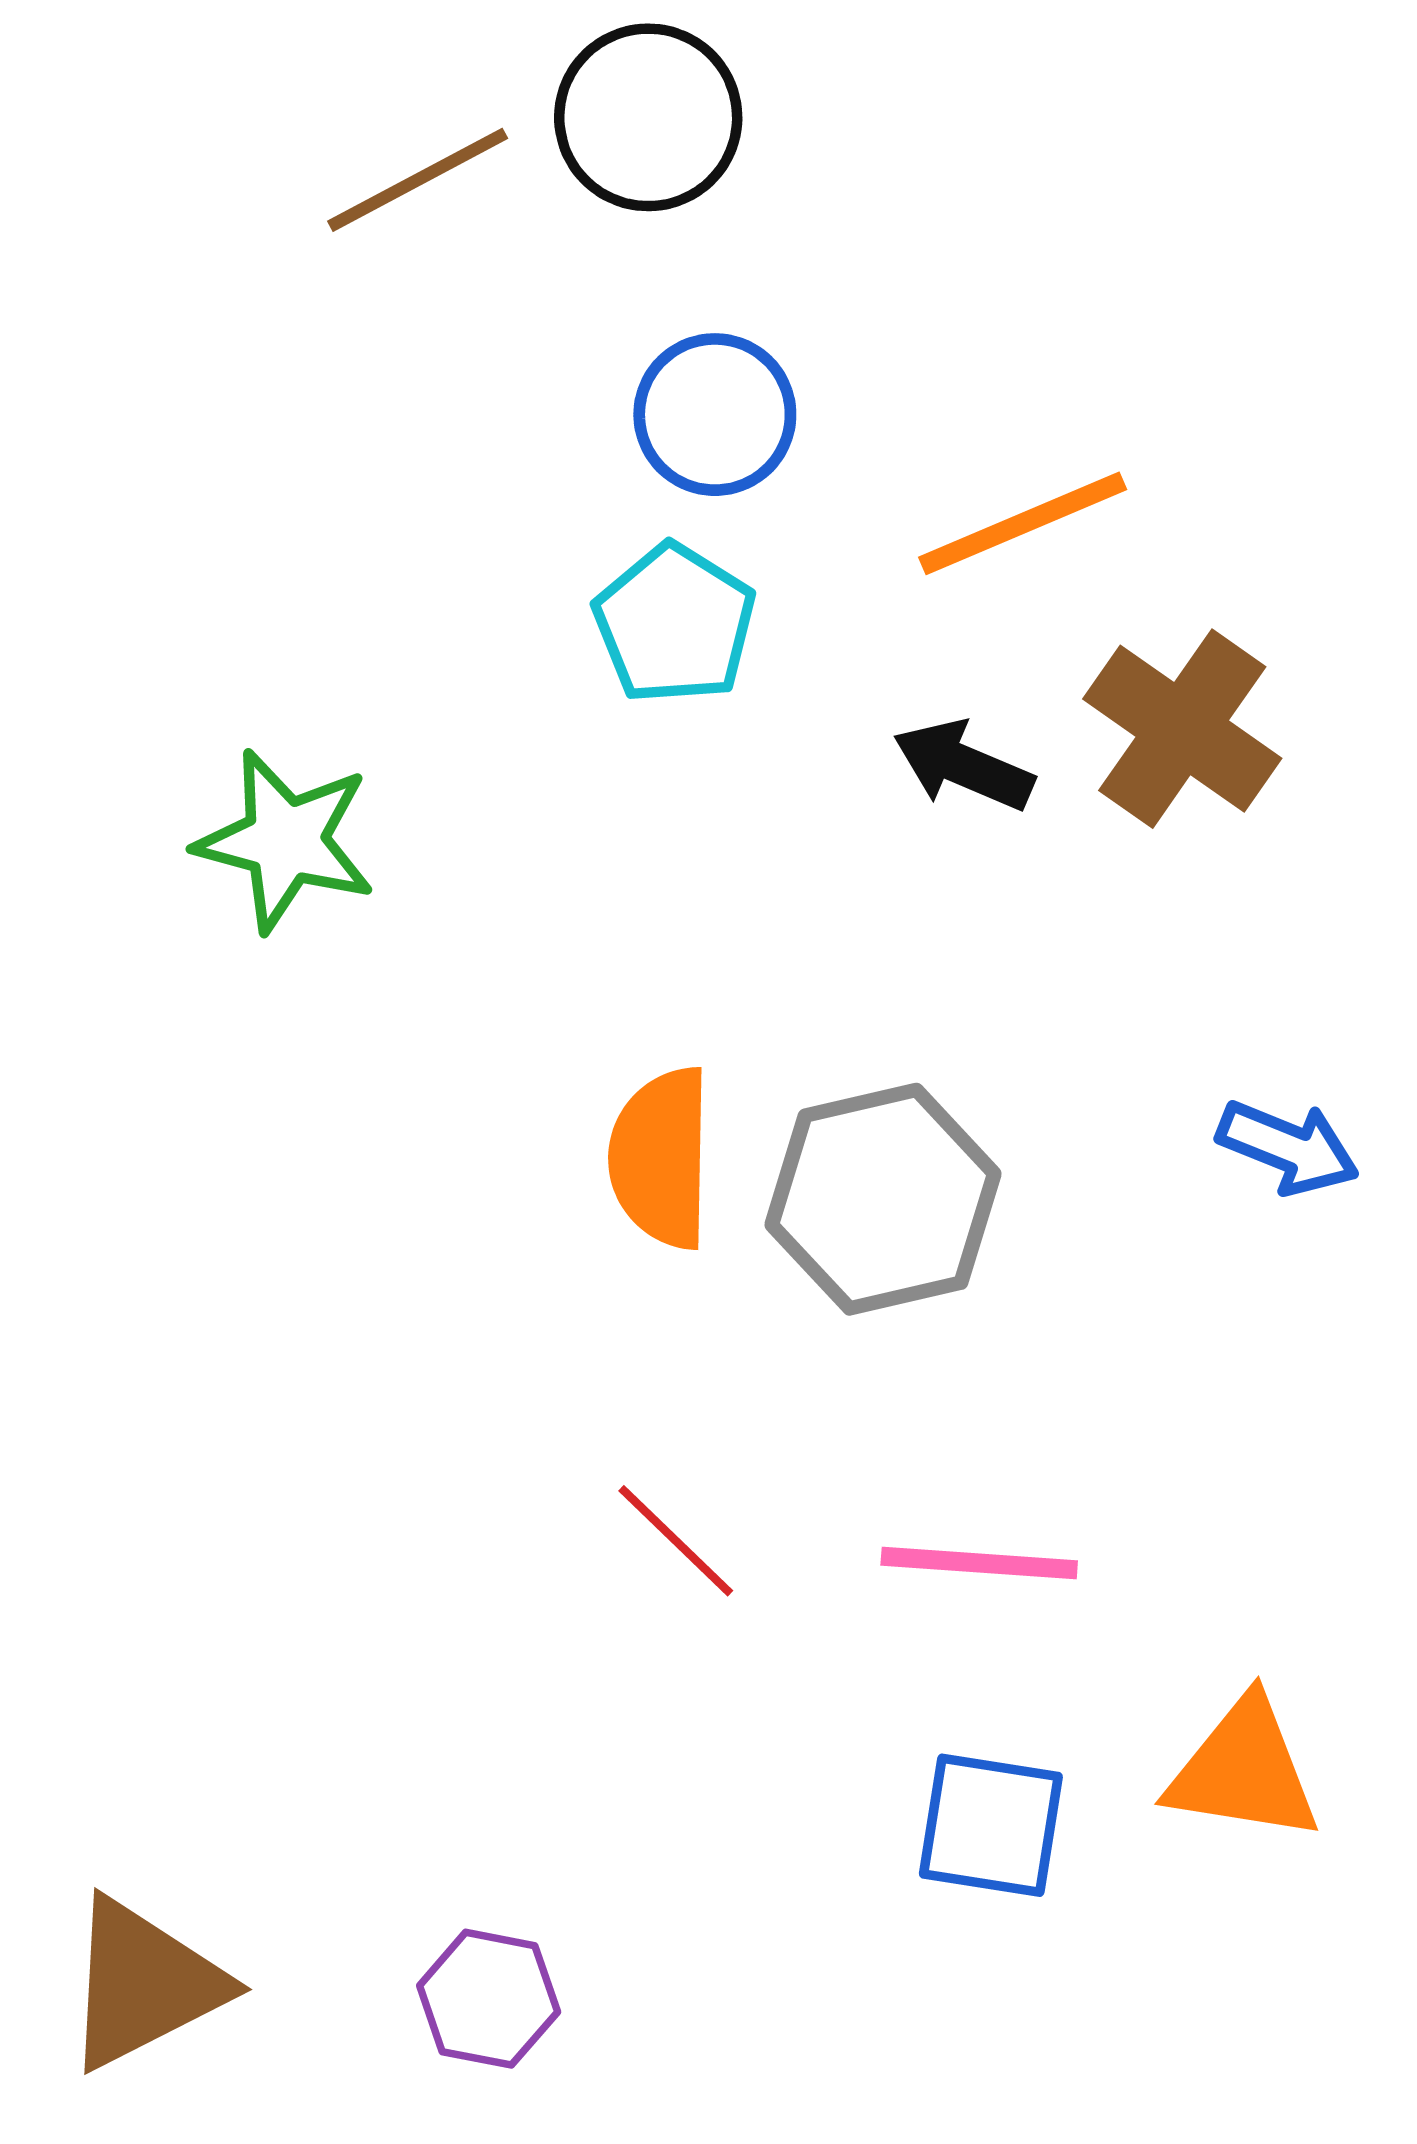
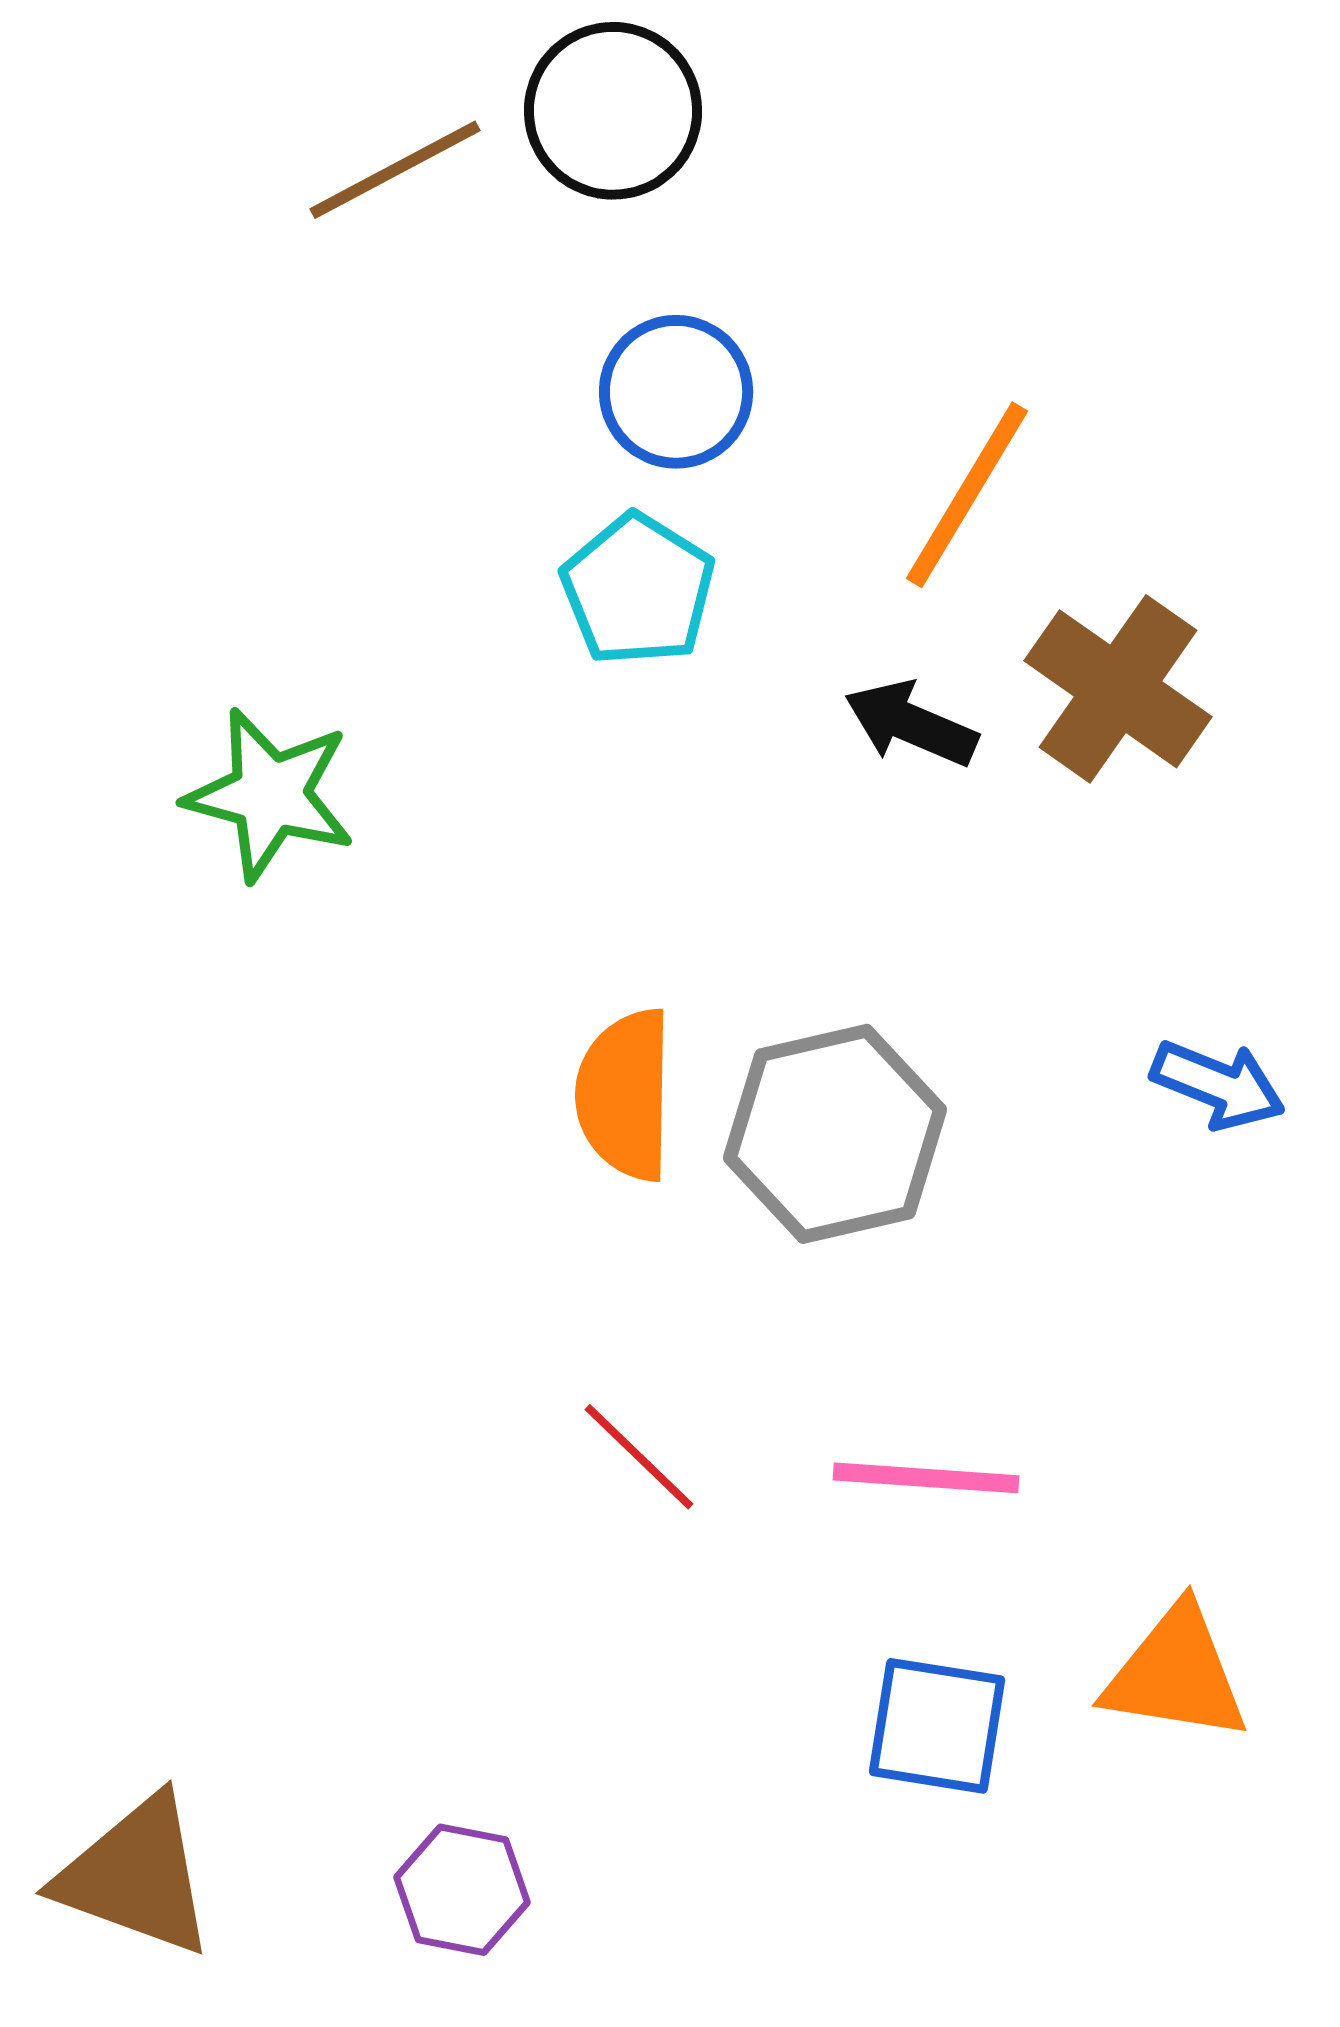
orange line: (1023, 523) -> (967, 495), turned -36
brown triangle: (144, 1984) -> (136, 1876), turned 47

